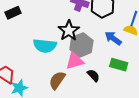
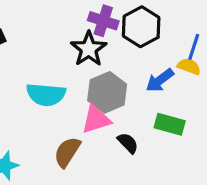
black star: (69, 31) -> (89, 49), moved
blue arrow: (113, 38) -> (160, 80), turned -72

